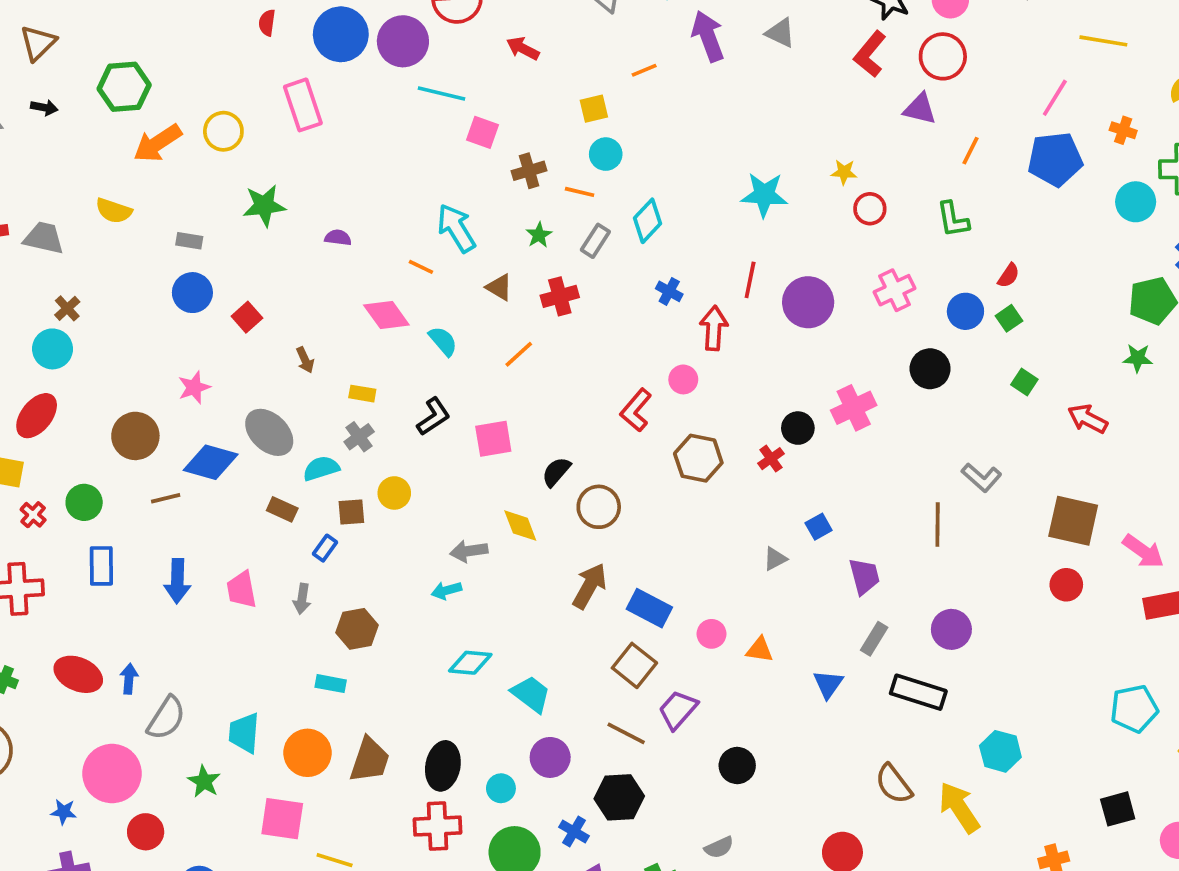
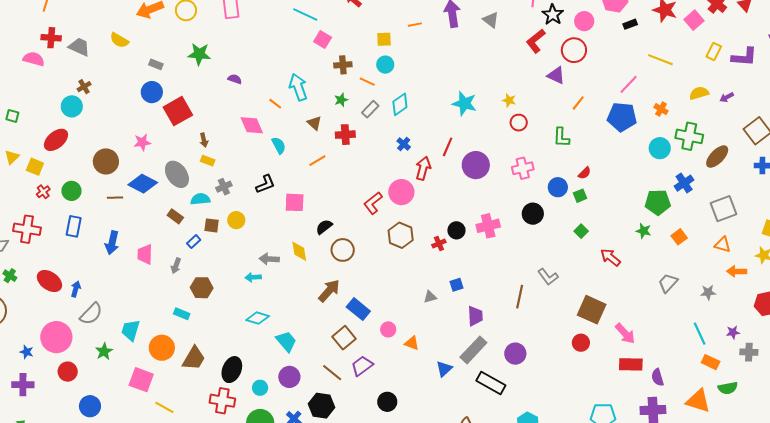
red square: (247, 317) -> (178, 111), size x1.8
pink circle: (683, 379) -> (401, 192), size x1.6
yellow rectangle: (362, 394) -> (208, 161), moved
gray rectangle: (874, 639) -> (473, 350), size x1.6

